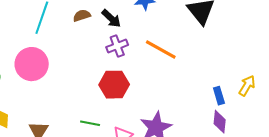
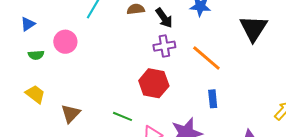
pink circle: (32, 64) -> (65, 42), moved, size x0.7
blue rectangle: (219, 96) -> (213, 99), moved

